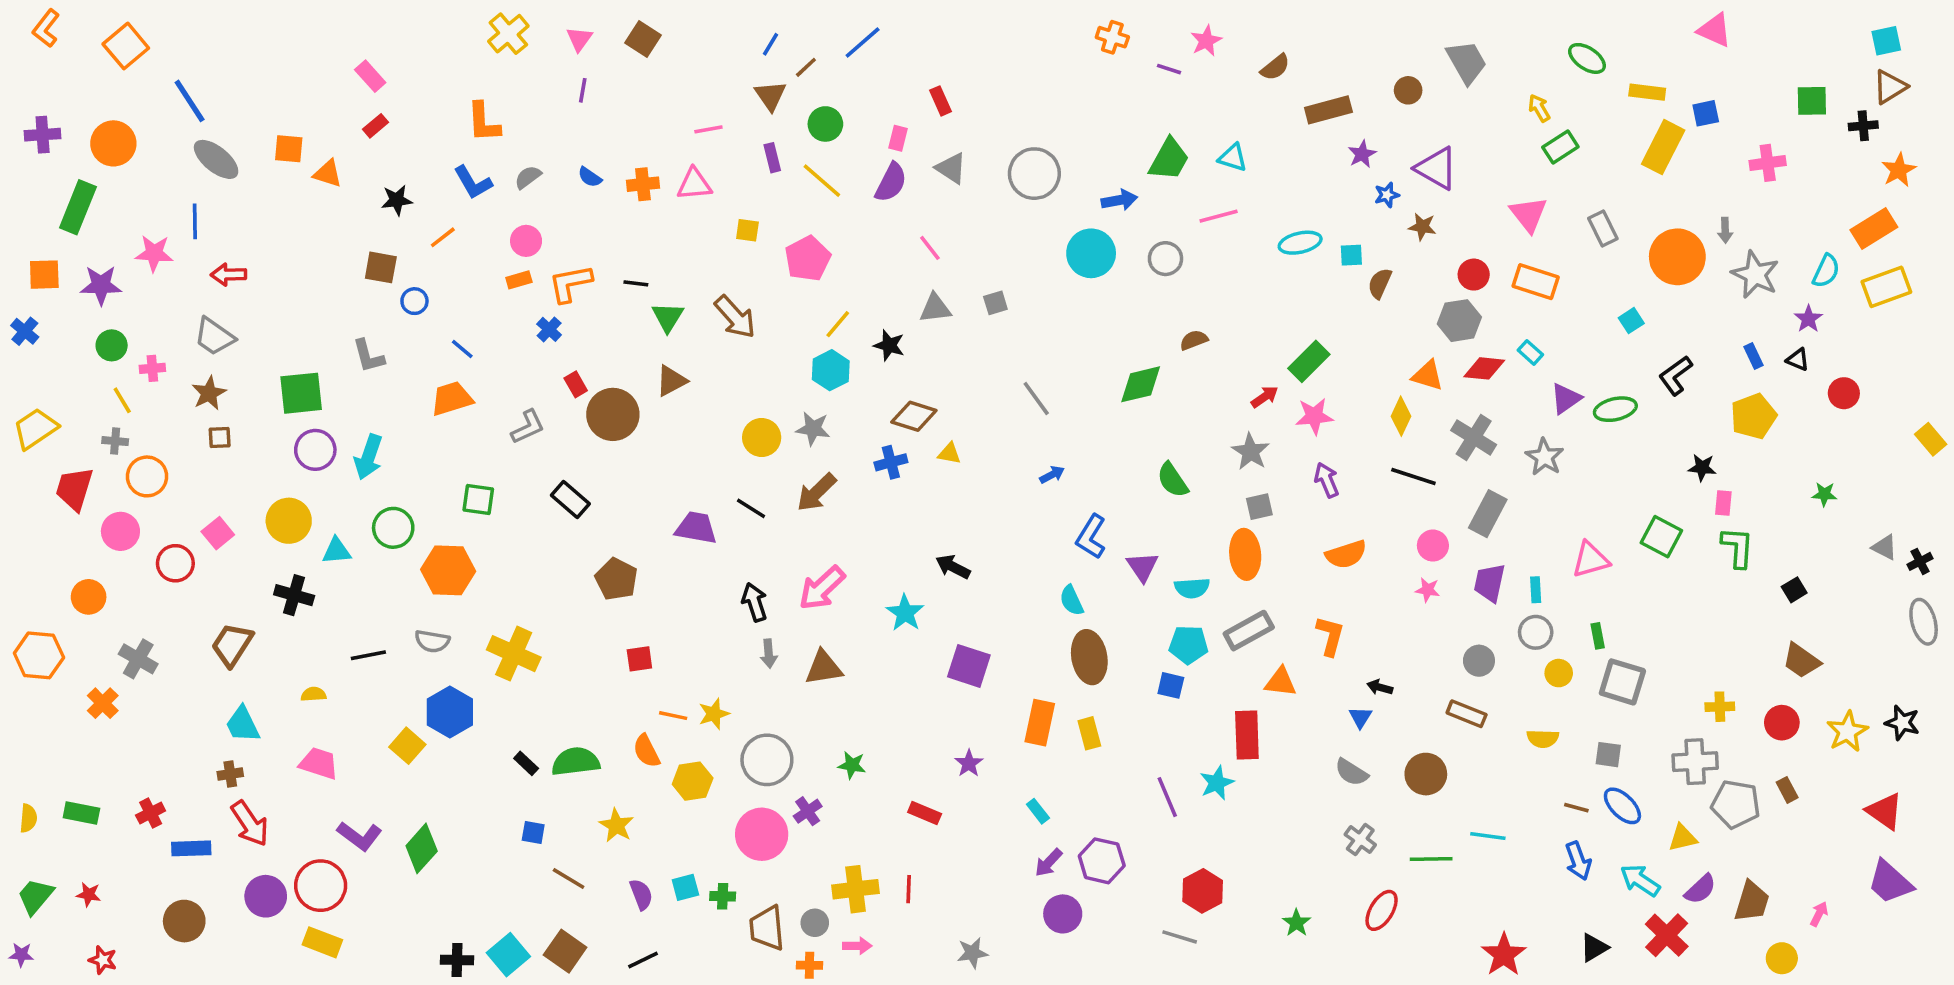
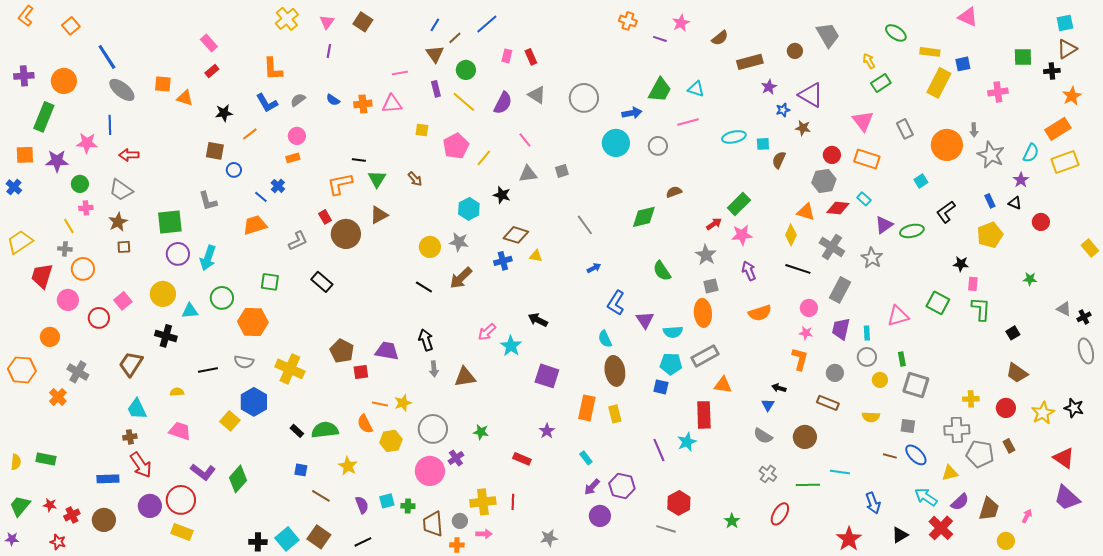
orange square: (126, 46) -> (71, 26), size x0.7
pink rectangle: (898, 138) -> (507, 56), moved
orange L-shape: (570, 283) -> (340, 184), moved
brown arrow: (735, 317) -> (415, 179), size x0.6
yellow line: (838, 324) -> (484, 158), moved
blue cross: (549, 329) -> (278, 186), moved
green circle: (112, 345) -> (80, 184), moved
purple trapezoid: (696, 528) -> (387, 351), moved
brown pentagon: (616, 579) -> (342, 351), moved
pink arrow: (822, 588) -> (487, 332), moved, size x0.7
orange L-shape: (1330, 636) -> (800, 359), moved
red cross: (151, 813) -> (72, 515), moved
blue arrow: (1578, 861) -> (873, 503), moved

